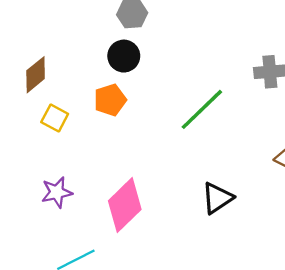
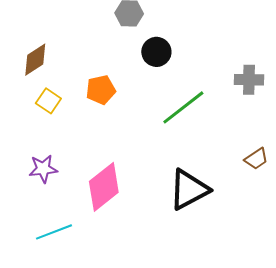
black circle: (124, 56) -> (156, 52), moved
black triangle: (217, 198) -> (189, 190), size x1.4

